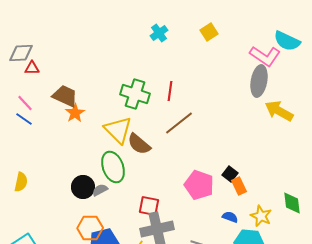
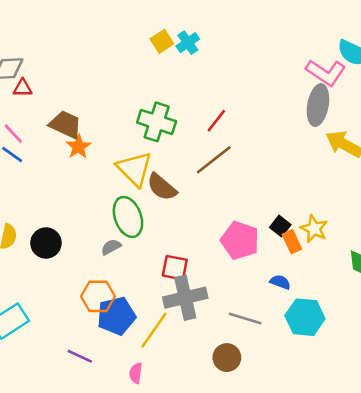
yellow square: (209, 32) -> (162, 41), moved
red line: (170, 91) -> (216, 121), moved, turned 30
black circle: (83, 187) -> (46, 243), moved
yellow star: (261, 216) -> (314, 229), moved

